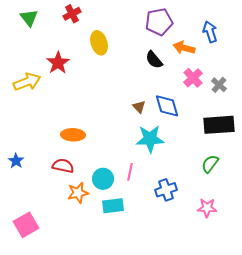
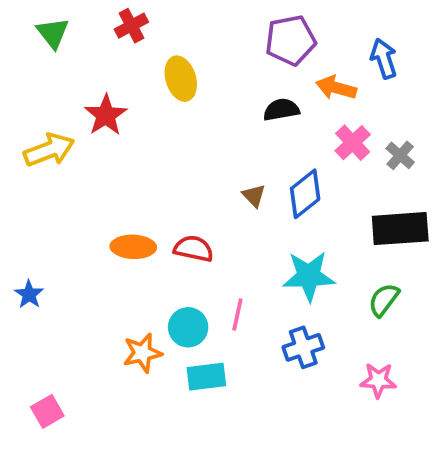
black semicircle: (154, 60) -> (281, 110), turned 120
blue diamond: (167, 106) -> (305, 194), turned 68
cyan star: (150, 139) -> (309, 276), moved
red semicircle: (63, 166) -> (194, 249), moved
pink square: (26, 225) -> (47, 411), size x0.7

